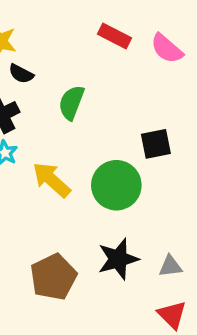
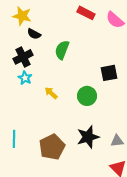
yellow arrow: (52, 180) -> (51, 93), size x0.6
green circle: (116, 185) -> (87, 96), size x0.7

